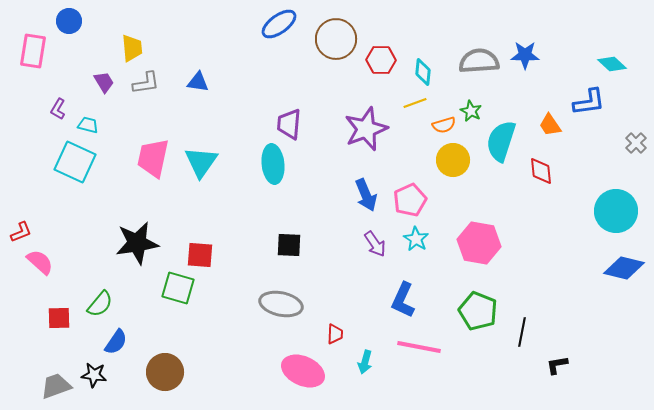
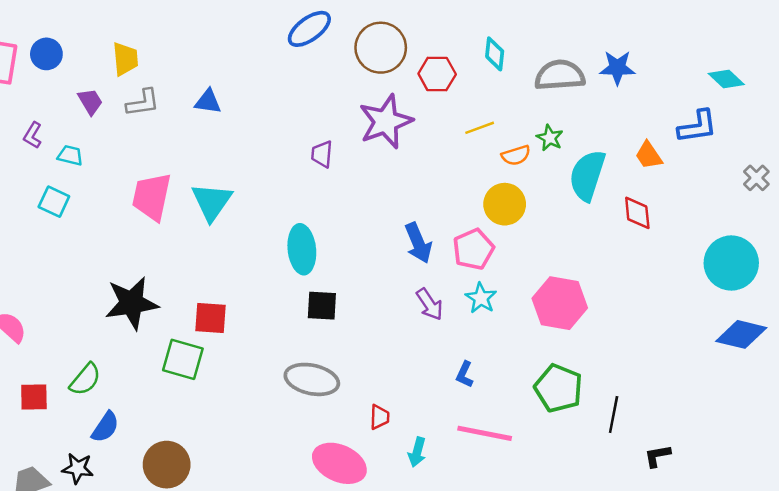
blue circle: (69, 21) -> (46, 54), moved
cyan diamond: (423, 72) -> (495, 54), moved
purple trapezoid: (289, 124) -> (322, 154), size x0.7
purple star: (366, 129) -> (386, 122), moved
yellow circle: (453, 160) -> (505, 204), moved
cyan square: (75, 162) -> (54, 202), size x0.6
cyan ellipse: (273, 164) -> (302, 249), moved
blue L-shape: (403, 300) -> (465, 374), size x0.6

